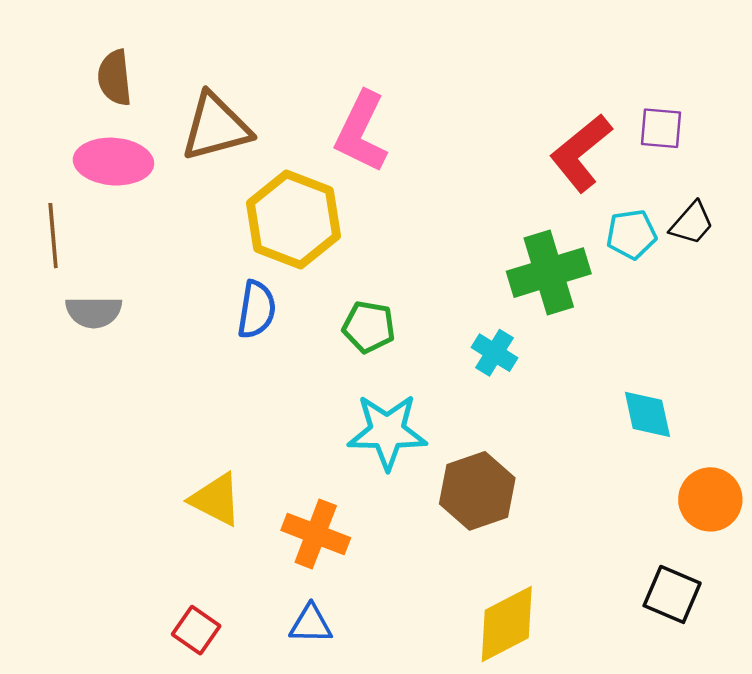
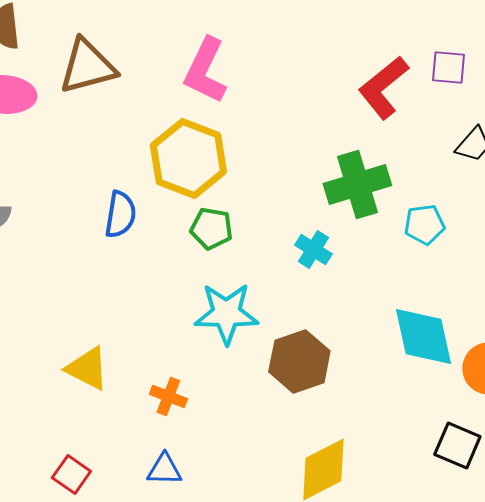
yellow hexagon: (293, 220) -> (188, 158), moved
cyan pentagon: (631, 234) -> (424, 224), moved
cyan diamond: (647, 414) -> (423, 336), moved, size x1.5
orange cross: (316, 534) -> (168, 396), size x0.7

